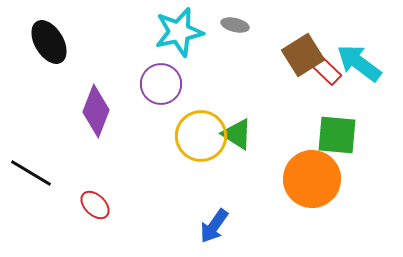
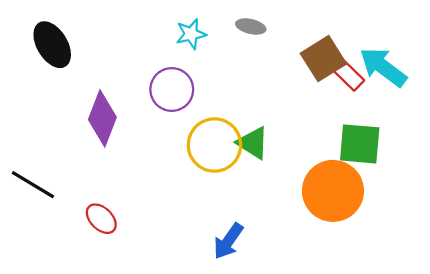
cyan star: (179, 32) -> (191, 34), size x0.6

